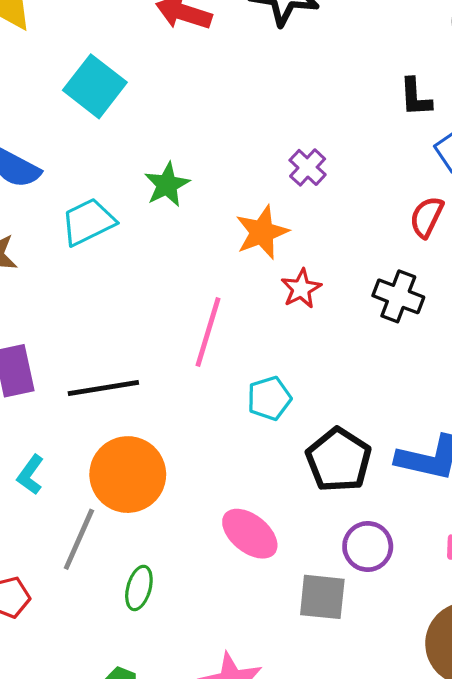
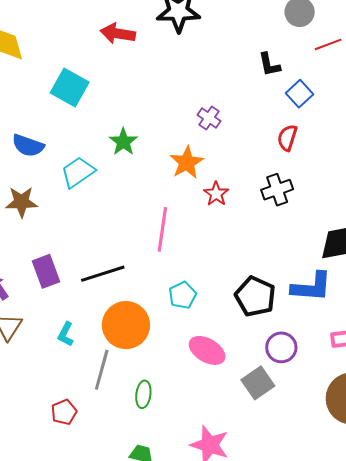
black cross: (398, 296) -> (277, 190), turned -32
cyan pentagon: (269, 398) -> (182, 295), moved
gray square: (322, 597) -> (258, 383), turned -32

